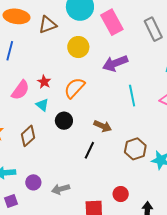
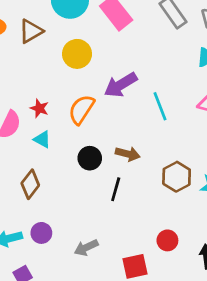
purple arrow: (115, 63) -> (121, 85), moved
black circle: (64, 121) -> (90, 158), moved
purple circle: (33, 182) -> (41, 233), moved

